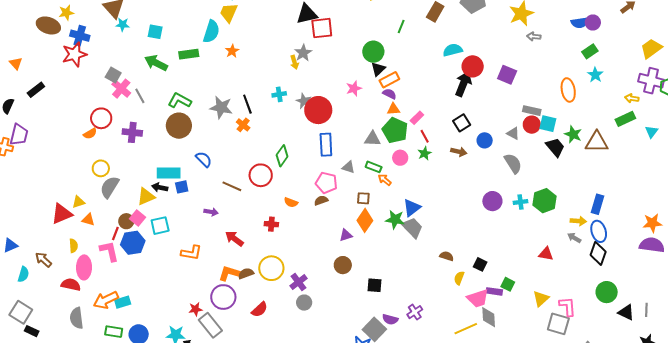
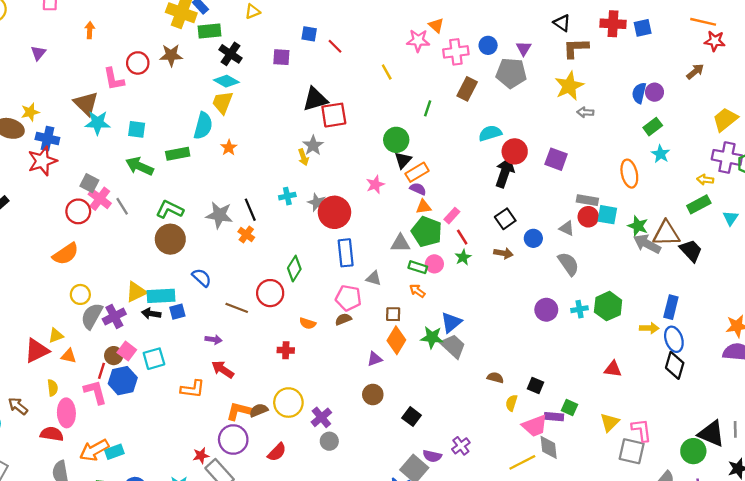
blue semicircle: (580, 23) -> (639, 93), turned 114
cyan star: (123, 25) -> (98, 123), size x1.5
red circle: (101, 118) -> (78, 211), moved
purple cross: (132, 132) -> (114, 316), moved, turned -30
orange semicircle: (90, 134) -> (66, 254), size x1.6
black trapezoid: (555, 147) -> (691, 251), moved
green rectangle: (374, 167) -> (418, 267), moved
yellow triangle: (146, 197) -> (136, 292), moved
gray arrow: (574, 238) -> (647, 244), moved, size x1.6
red arrow: (234, 239) -> (223, 369), moved
black square: (374, 285) -> (412, 417), turned 35
green circle: (607, 292) -> (693, 451), moved
black triangle: (626, 312) -> (711, 434), size x1.4

